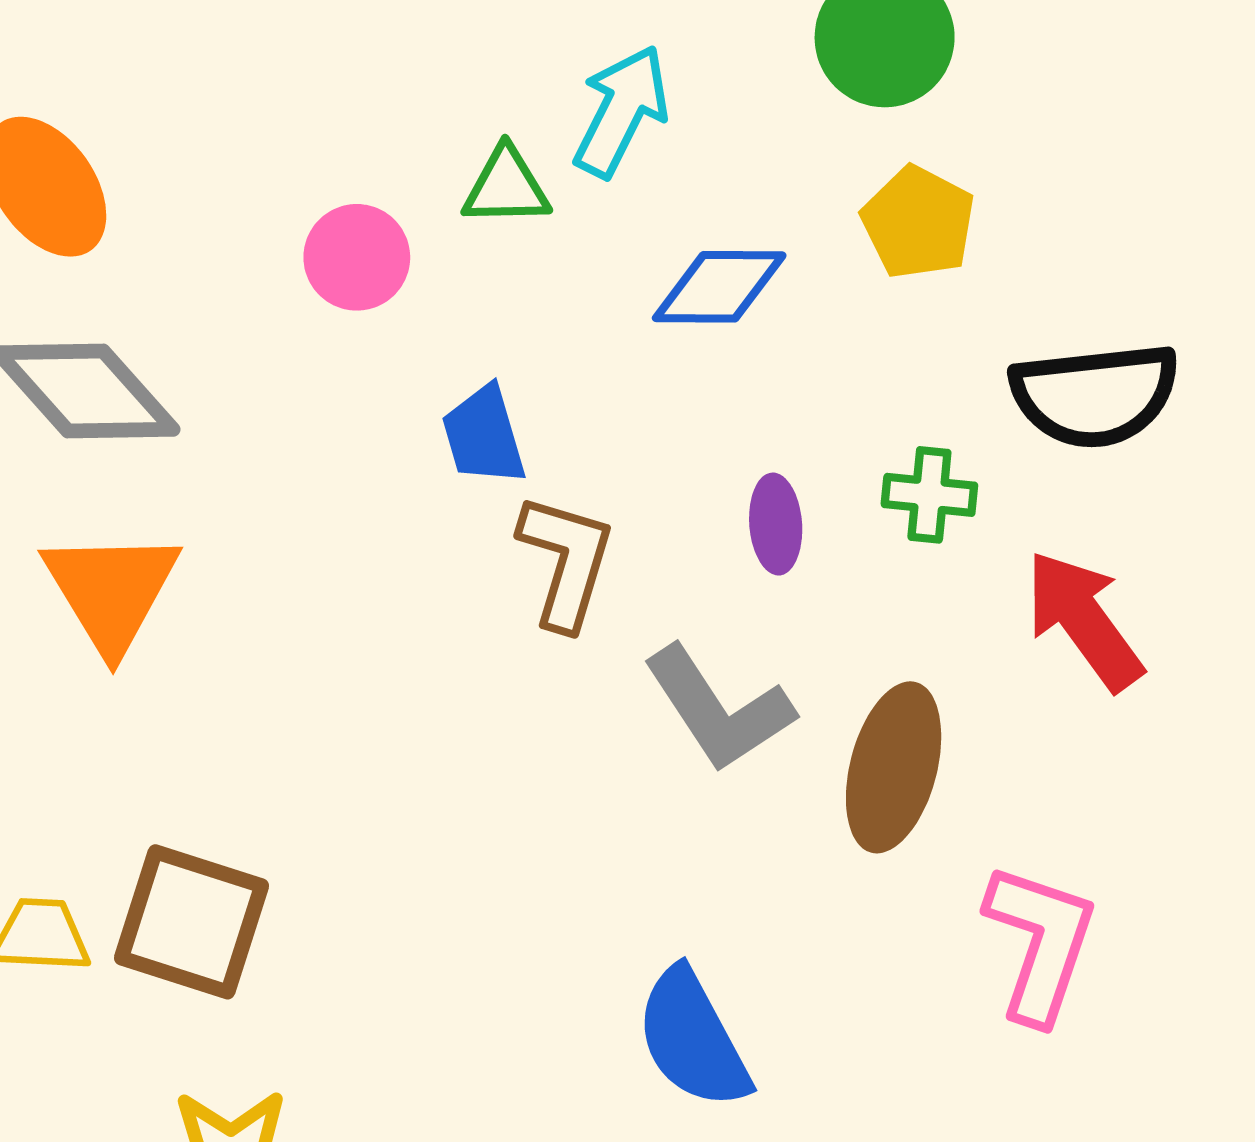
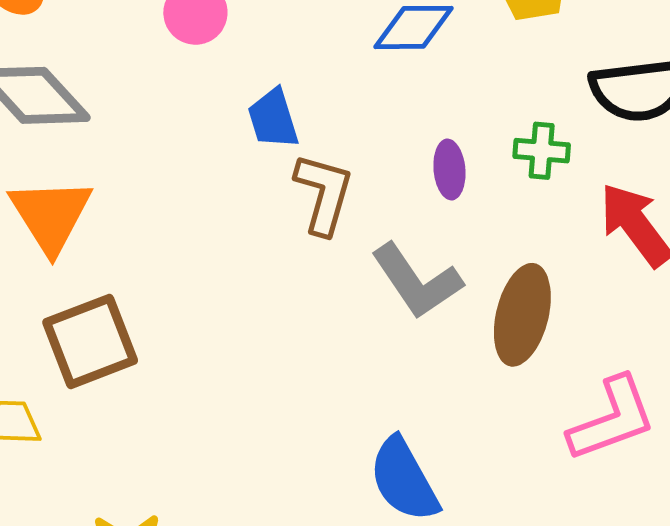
brown square: (191, 922) -> (90, 341), moved, turned -38
pink L-shape: (1040, 943) -> (612, 419), turned 52

